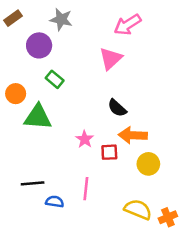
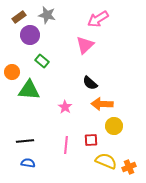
brown rectangle: (13, 18) -> (19, 17), moved
red square: (109, 152) -> (91, 140), moved
blue semicircle: (55, 202) -> (28, 163), moved

